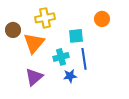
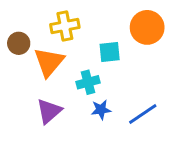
orange circle: (102, 19) -> (147, 27), size x1.5
blue line: (84, 59) -> (143, 114), moved, turned 65

